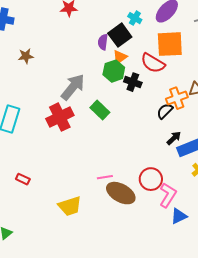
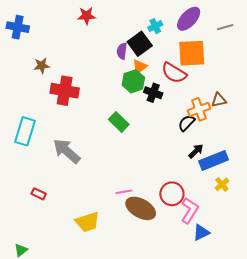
cyan cross: (135, 18) -> (155, 26), turned 32
gray arrow: (73, 87) -> (67, 151), moved, turned -88
red cross: (60, 117) -> (65, 91), moved, turned 36

